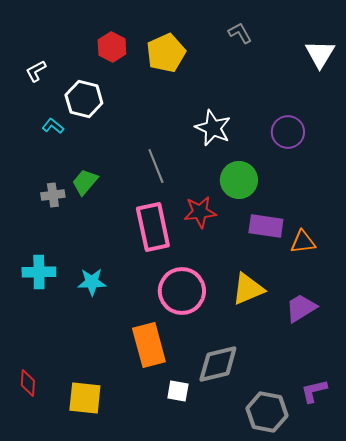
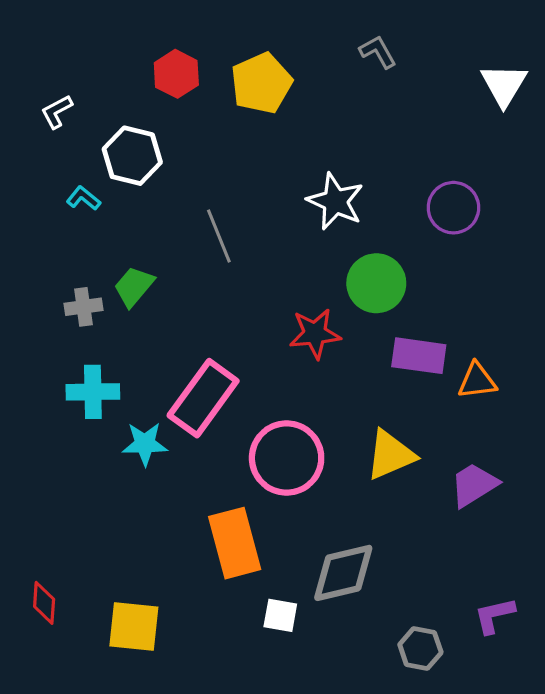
gray line: (156, 166) -> (219, 236), moved
pink rectangle: (153, 227) -> (203, 398), moved, turned 48
cyan cross: (39, 272) -> (93, 392), moved
gray hexagon: (267, 412) -> (420, 649), size x0.7

